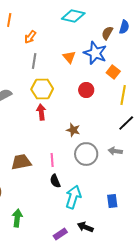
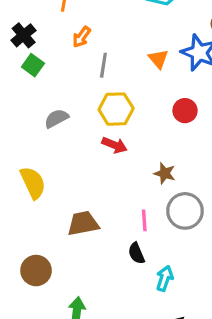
orange arrow: (30, 37) -> (82, 37), moved
red arrow: (41, 112) -> (114, 145), turned 119
pink line: (52, 160) -> (144, 220), moved
cyan arrow: (73, 197) -> (165, 278), size x0.7

